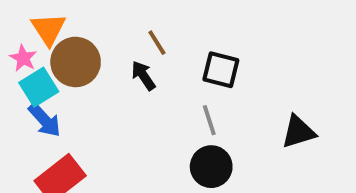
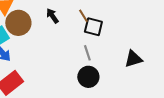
brown line: (157, 43) -> (83, 16), moved
black arrow: (143, 76) -> (52, 16), moved

